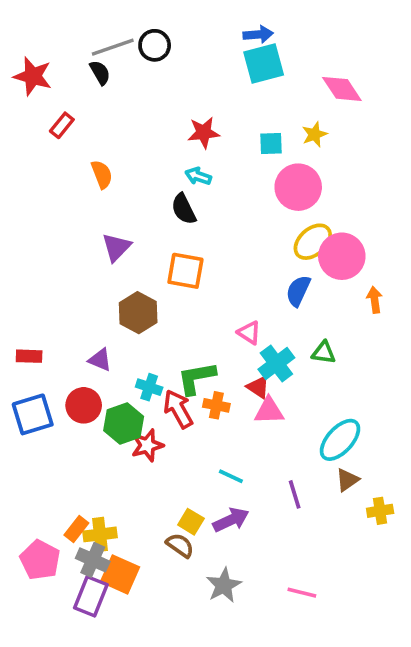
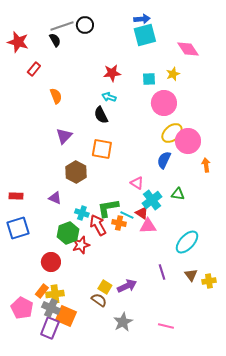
red circle: (84, 405) -> (51, 262), moved
cyan line: (231, 476) -> (127, 215), moved
brown triangle: (347, 480) -> (191, 275), moved, turned -32

